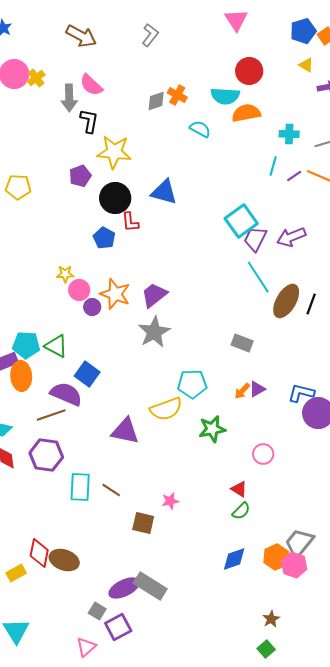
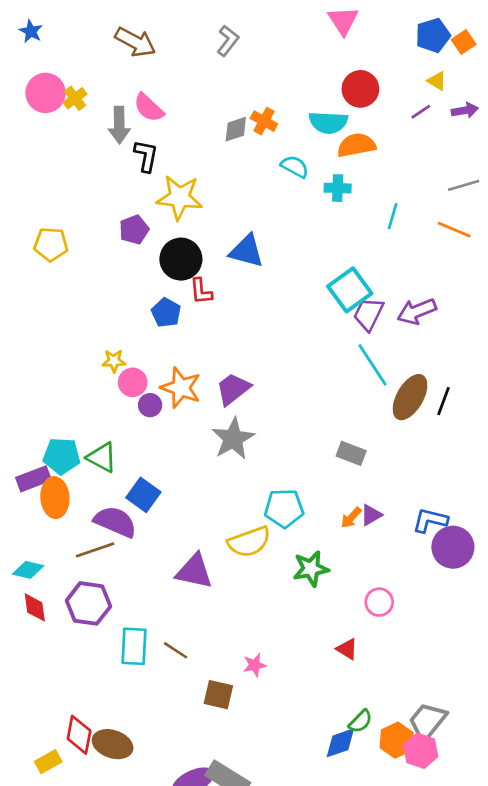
cyan cross: (289, 134) -> (338, 188), moved
purple line: (294, 176) -> (421, 112), moved
green semicircle: (241, 511) -> (360, 721), moved

